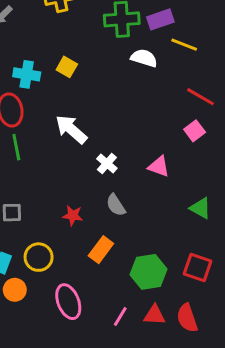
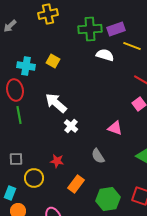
white cross: (107, 163) -> (71, 126), moved
gray semicircle: (116, 205) -> (98, 156), moved
yellow circle: (39, 257) -> (34, 178), moved

